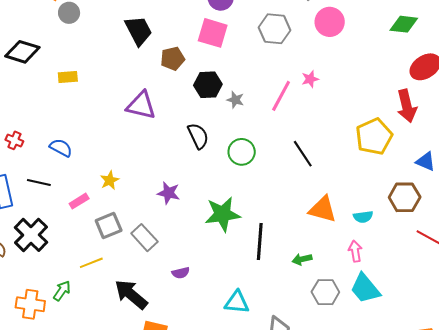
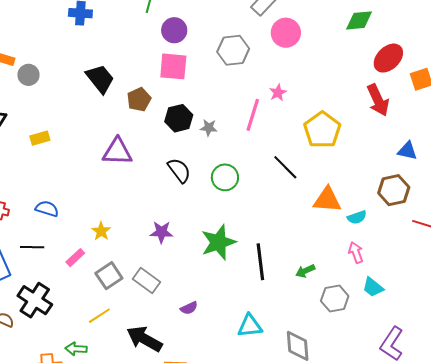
yellow pentagon: (374, 137) -> (322, 130), moved
orange triangle: (323, 209) -> (327, 200), moved
cyan trapezoid: (365, 288) -> (373, 287), size x0.7
green arrow: (62, 291) -> (76, 349), turned -110

